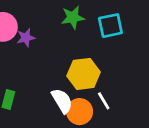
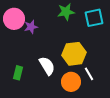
white semicircle: (62, 101) -> (47, 66), moved

